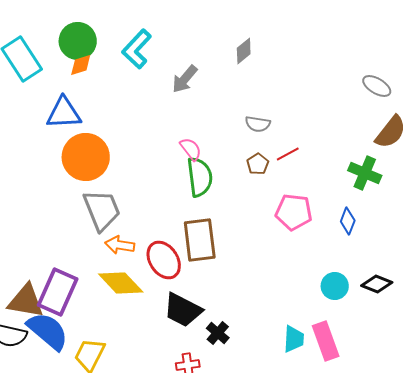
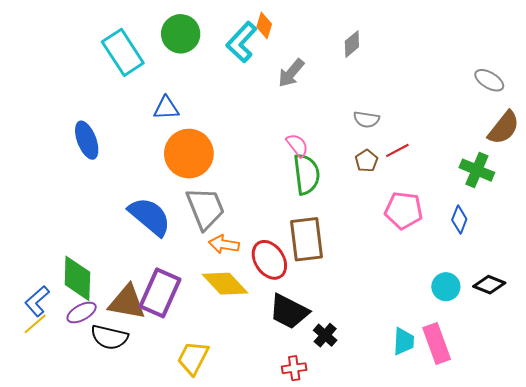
orange diamond: (81, 65) -> (264, 26), moved, turned -55
blue triangle: (64, 113) -> (166, 108), size x0.7
blue semicircle: (48, 331) -> (150, 216), moved

